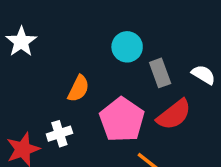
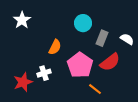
gray rectangle: (160, 73) -> (102, 38), turned 42

